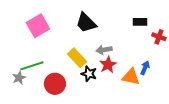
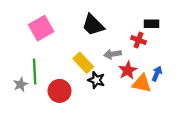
red cross: (159, 37) -> (139, 40), moved
red star: (108, 65) -> (128, 70), moved
green line: (32, 66) -> (35, 71), turned -75

